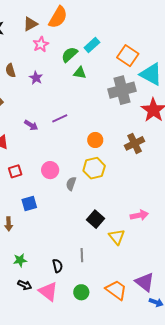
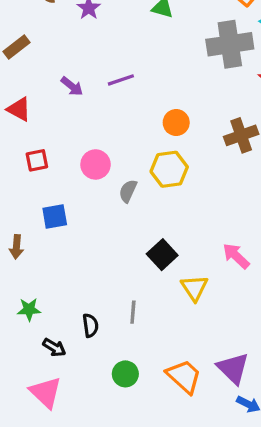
pink arrow: (139, 215) -> (236, 256), turned -132
black arrow: (25, 285) -> (54, 347), moved
pink triangle: (48, 291) -> (46, 392), moved

